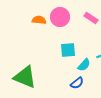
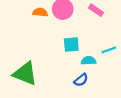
cyan semicircle: (84, 65) -> (88, 61), turned -136

